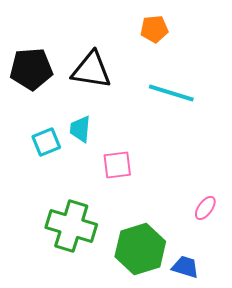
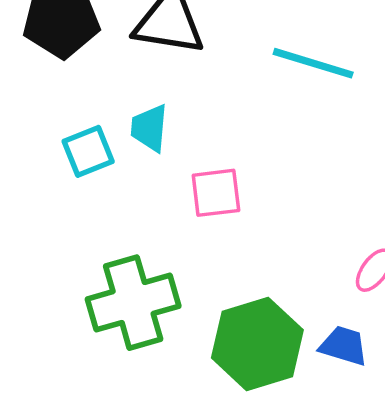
green cross: (71, 226) -> (133, 303), turned -33
blue trapezoid: (185, 267) -> (344, 346), moved

